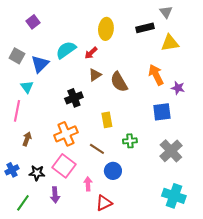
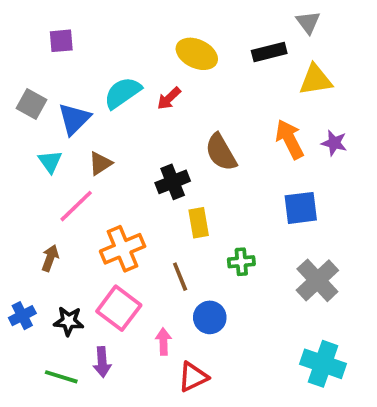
purple square: (33, 22) -> (61, 41), turned 32
yellow ellipse: (106, 29) -> (197, 54), turned -70
brown triangle: (95, 75) -> (100, 163), moved
purple star: (178, 88) -> (334, 143), moved
black cross: (74, 98) -> (173, 182), moved
pink line: (17, 111) -> (76, 206), moved, turned 35
brown line: (97, 149) -> (180, 277), turned 35
green line: (23, 203) -> (61, 377), moved, turned 72

